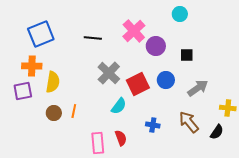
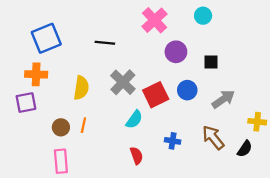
pink cross: (134, 31) -> (155, 20), moved
yellow semicircle: (53, 82) -> (81, 88), moved
pink rectangle: (98, 143) -> (61, 161), moved

